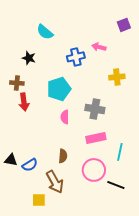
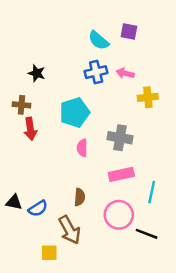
purple square: (124, 25) -> (129, 32), moved, turned 32
cyan semicircle: (45, 32) -> (99, 40), moved
pink arrow: (99, 47) -> (125, 73), moved

